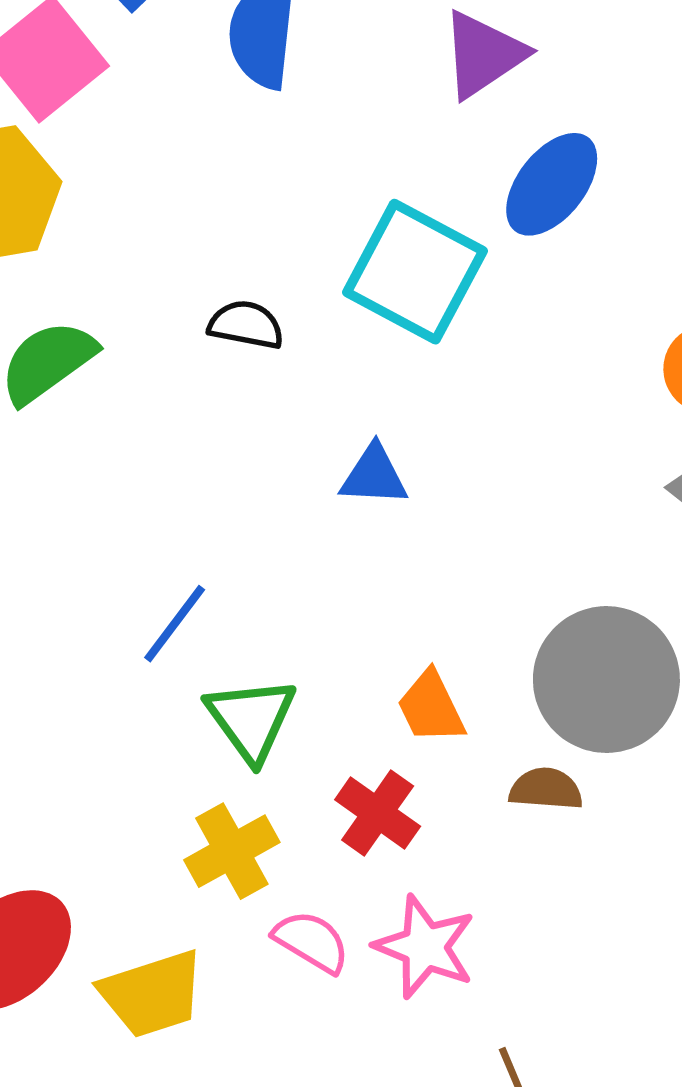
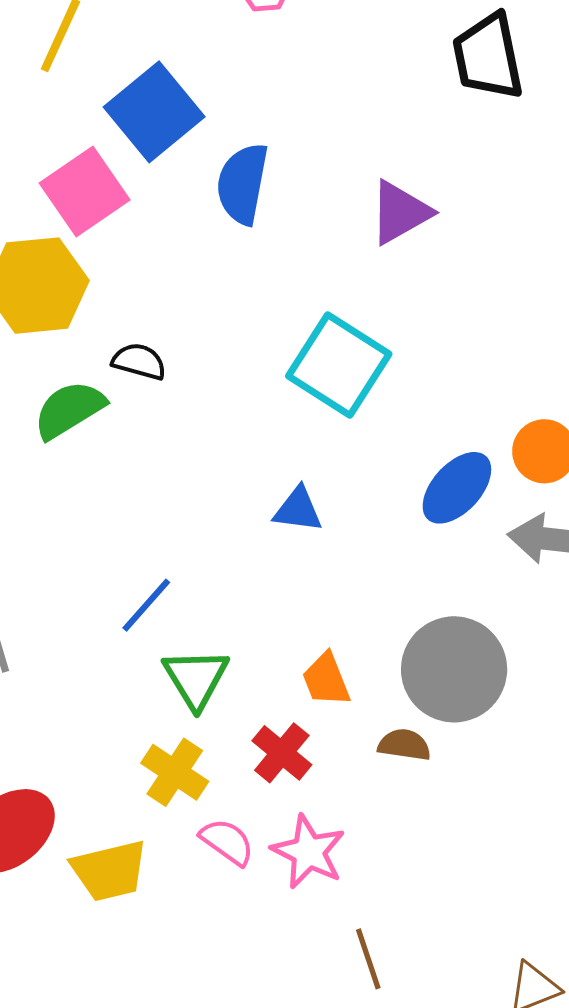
blue ellipse: (552, 184) -> (457, 488), moved
black semicircle: (246, 325) -> (139, 361), moved
yellow cross: (232, 851) -> (175, 772), turned -32

